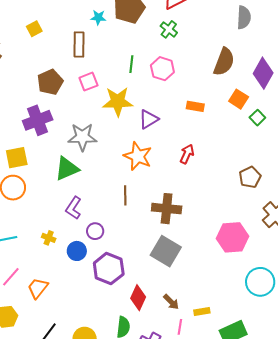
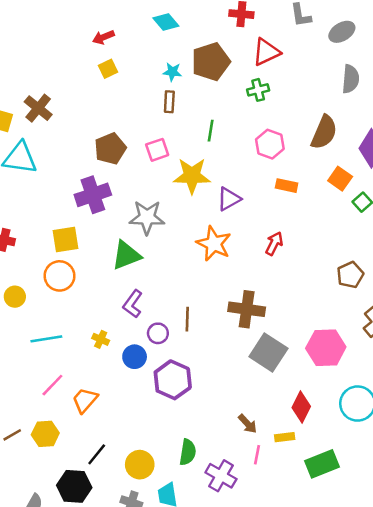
yellow square: (34, 29) -> (108, 69), moved
green cross: (169, 29) -> (258, 90), turned 36
brown rectangle: (79, 45) -> (169, 102), moved, size x0.7
pink hexagon: (162, 69) -> (270, 144), moved
brown line: (125, 195) -> (187, 319), moved
gray square: (166, 251) -> (268, 353), moved
red diamond: (138, 298) -> (301, 407), moved

